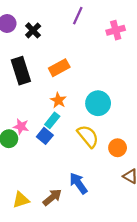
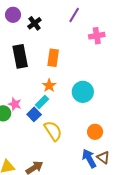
pink cross: (116, 30) -> (97, 36), moved
orange rectangle: (59, 68) -> (53, 58), turned -60
yellow semicircle: (88, 136) -> (53, 131), moved
blue arrow: (78, 183) -> (89, 158), moved

